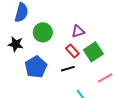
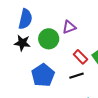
purple triangle: (78, 31) -> (69, 27), moved
black star: (16, 44) -> (22, 43), moved

